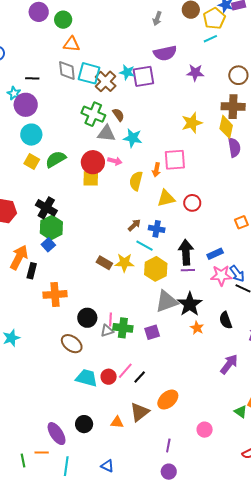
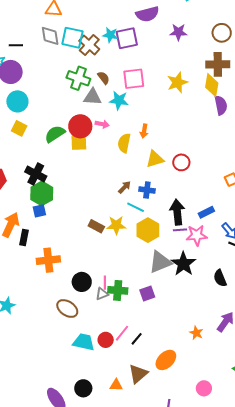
green semicircle: (56, 159) -> (55, 134), moved
pink square: (175, 160) -> (134, 79), moved
blue square: (48, 245) -> (39, 211), turned 32
pink star: (221, 275) -> (197, 235), moved
orange star: (197, 328) -> (196, 333), moved

